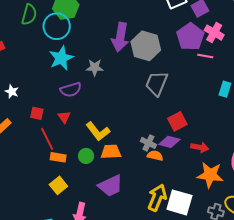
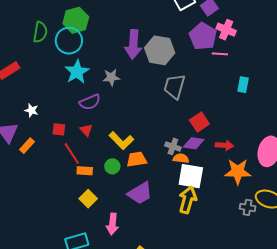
white square: (179, 202) -> (191, 176), moved

